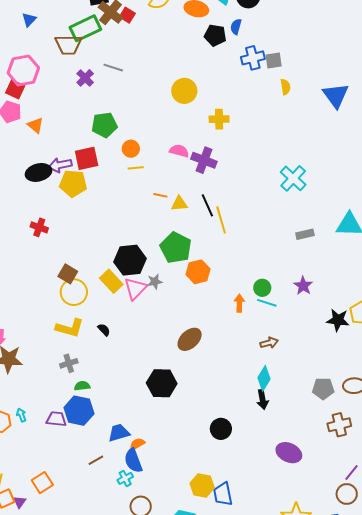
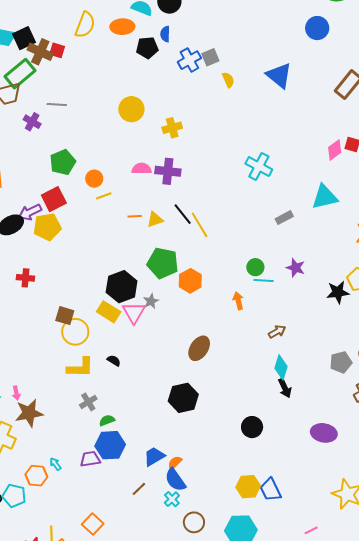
green circle: (262, 288) -> (255, 267), moved
cyan line: (267, 303) -> (264, 281), moved

